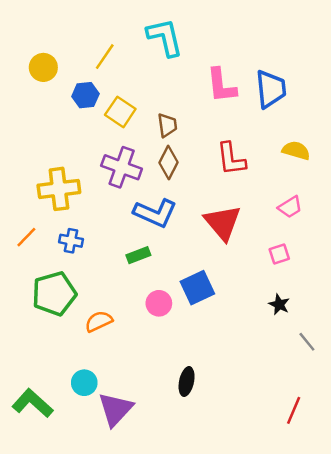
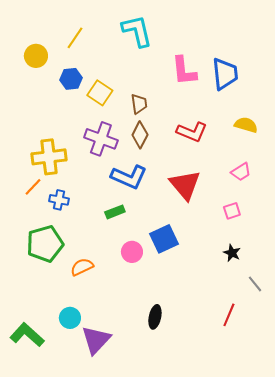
yellow line: (105, 57) -> (75, 38), moved
red L-shape: (231, 159) -> (192, 132), turned -60
orange line: (26, 237) -> (33, 187), moved
red line: (294, 410) -> (229, 315), moved

